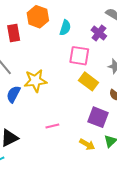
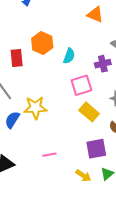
purple cross: (99, 33) -> (103, 64), turned 35
pink square: (79, 56) -> (81, 85), turned -30
purple square: (98, 117) -> (96, 149), turned -35

